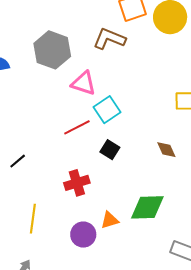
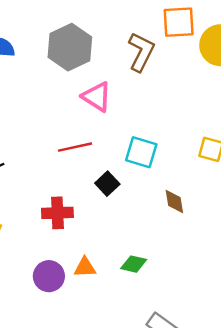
brown L-shape: (109, 39) -> (141, 52), turned 80
cyan square: (107, 110) -> (141, 152), moved, turned 36
green diamond: (147, 207) -> (134, 264), size x0.6

